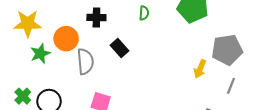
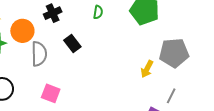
black cross: (96, 18) -> (53, 13), turned -30
gray line: (231, 86) -> (171, 96), moved

